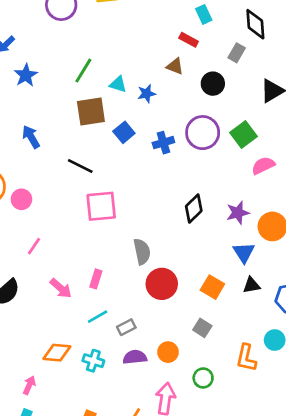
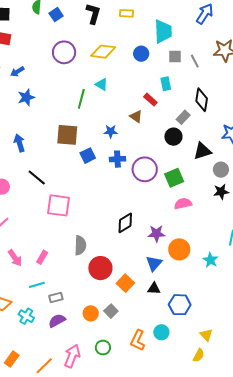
green line: (83, 71) -> (81, 99), moved, turned -30
cyan triangle: (118, 84) -> (102, 85), moved
black circle: (213, 84) -> (173, 137), moved
blue cross: (163, 143) -> (117, 159), moved
black line: (80, 166) -> (37, 178), moved
red circle: (162, 284) -> (100, 268), moved
orange circle: (168, 352) -> (91, 313), moved
purple semicircle: (135, 357) -> (57, 321), turned -36

